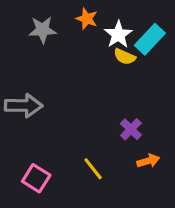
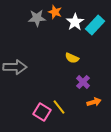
gray star: (42, 30) -> (37, 18), moved
yellow semicircle: (125, 57) -> (72, 58), moved
pink square: (36, 178) -> (42, 112), moved

